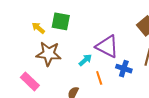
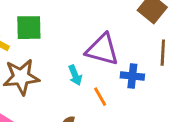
cyan arrow: (85, 60) -> (75, 75), turned 120

